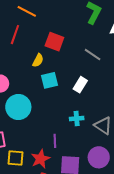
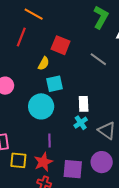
white rectangle: (80, 85) -> (84, 104), moved, turned -35
cyan circle: (18, 107) -> (41, 106), moved
cyan cross: (77, 119) -> (81, 123), turned -32
purple line: (55, 141) -> (50, 141), moved

